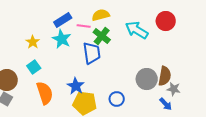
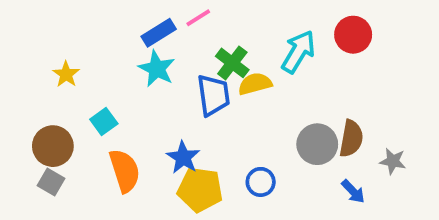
yellow semicircle: (101, 15) -> (255, 84), moved
pink line: (84, 26) -> (198, 18), moved, turned -40
cyan arrow: (137, 30) -> (298, 52), turned 90
yellow star: (33, 42) -> (66, 74), moved
gray star: (174, 89) -> (393, 161), moved

